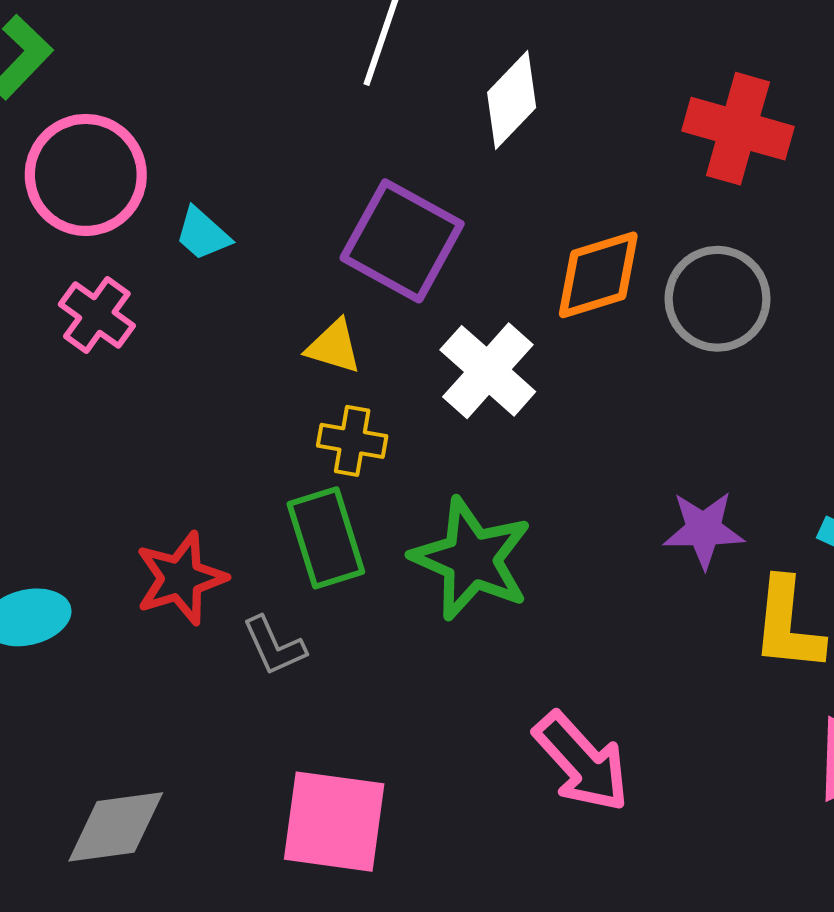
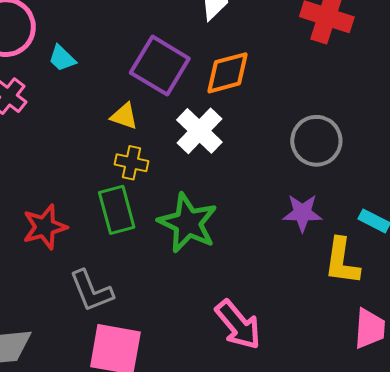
orange diamond: (598, 275) -> (227, 73), moved
gray circle: (718, 299) -> (316, 141), moved
gray L-shape: (274, 646) -> (91, 291), moved, size x1.4

